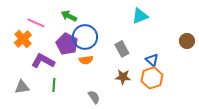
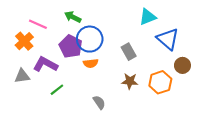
brown circle: (187, 41) -> (182, 65), moved
blue triangle: (152, 60) -> (168, 39), moved, size x1.6
green line: (54, 85) -> (57, 90), turned 48
gray triangle: (22, 87) -> (22, 76), moved

